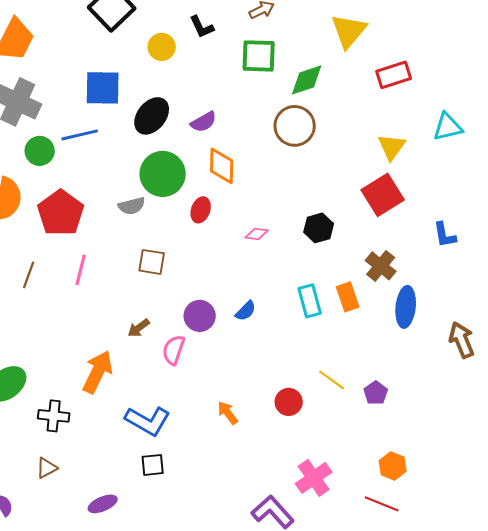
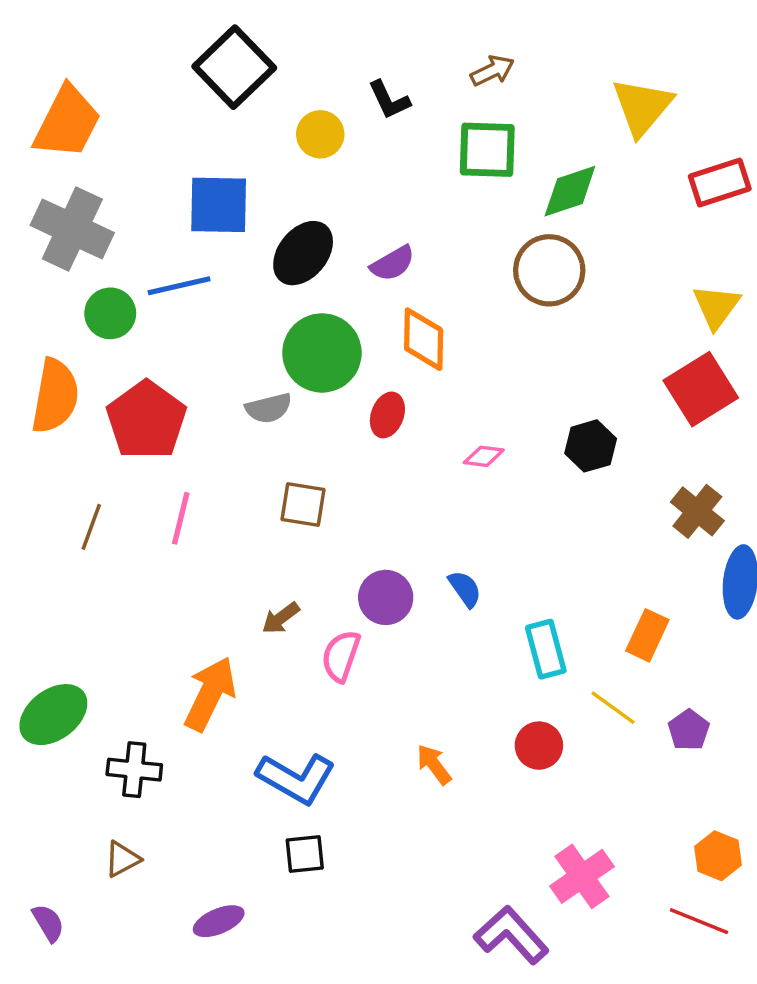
orange rectangle: (348, 297) -> (647, 635), moved, turned 44
cyan rectangle: (310, 301) -> (546, 649), moved
blue semicircle: (246, 311) -> (465, 589), turned -80

